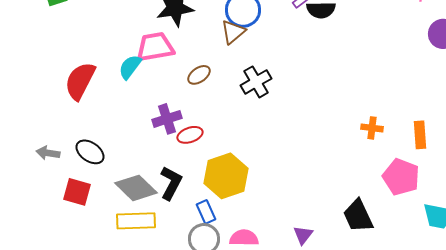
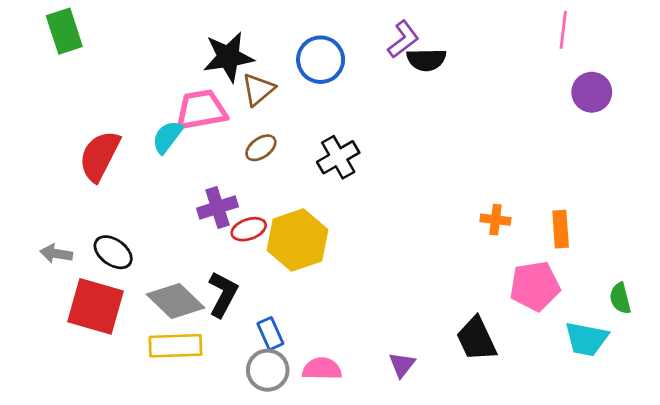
brown triangle: (233, 32) -> (258, 89), moved
yellow hexagon: (226, 176) -> (298, 240), moved
pink pentagon: (401, 177) -> (535, 286), turned -30
red square: (77, 192) -> (95, 306), size x1.5

